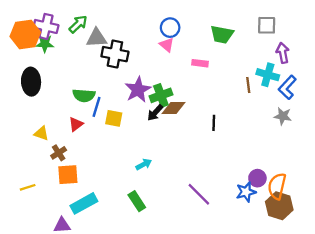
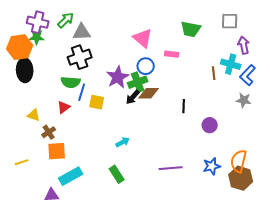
blue circle: (170, 28) -> (146, 66), moved
orange hexagon: (25, 34) -> (20, 47), moved
pink triangle: (167, 45) -> (143, 38), size x1.5
black cross: (115, 54) -> (80, 57), moved, turned -30
purple circle: (257, 178) -> (210, 125), moved
purple line: (199, 194) -> (171, 168), turned -50

